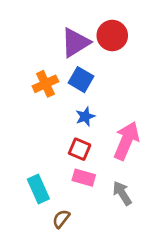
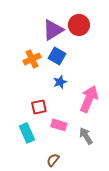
red square: (80, 149) -> (39, 107), moved, turned -35
brown semicircle: (61, 219) -> (53, 160), moved

